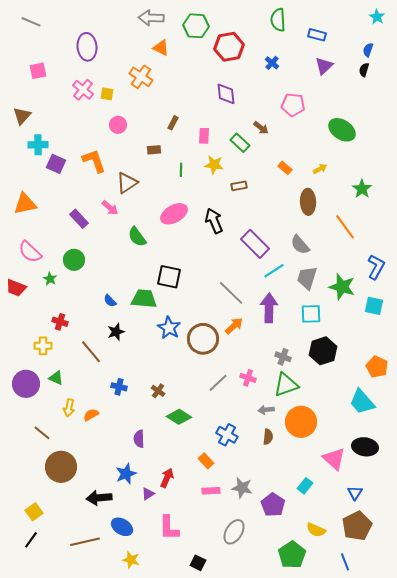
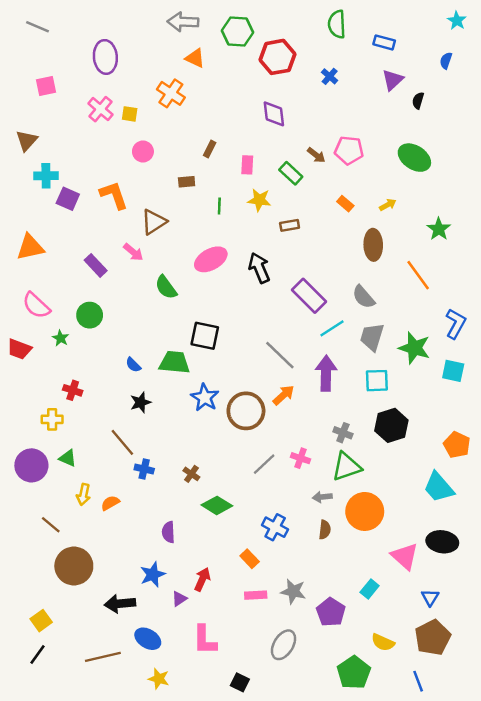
black semicircle: (364, 70) -> (418, 101), moved
pink pentagon: (293, 105) -> (349, 150), moved
brown line: (91, 352) -> (122, 442), moved

